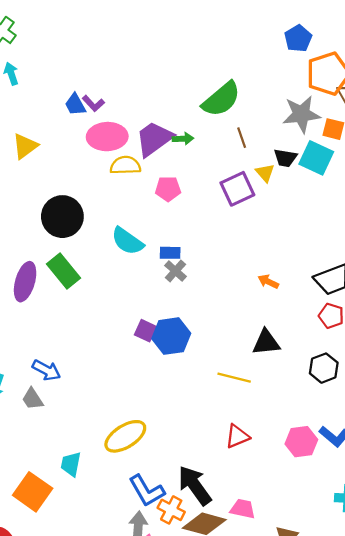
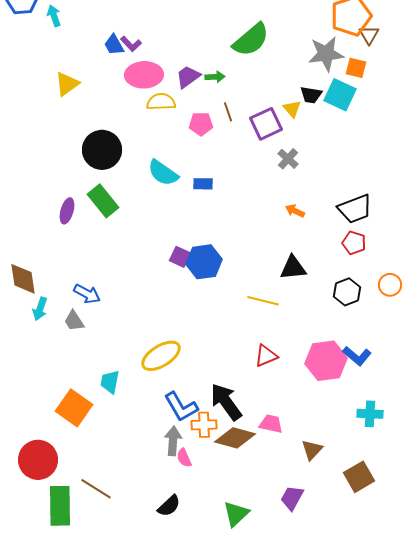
brown line: (242, 138) -> (228, 112), moved
purple trapezoid: (154, 139) -> (188, 77), size x0.7
gray cross: (175, 271) -> (288, 159), moved
purple ellipse: (25, 282) -> (67, 211), size x0.7
pink hexagon: (301, 442) -> (326, 361), size x1.4
orange cross: (171, 510) -> (204, 425), turned -30

